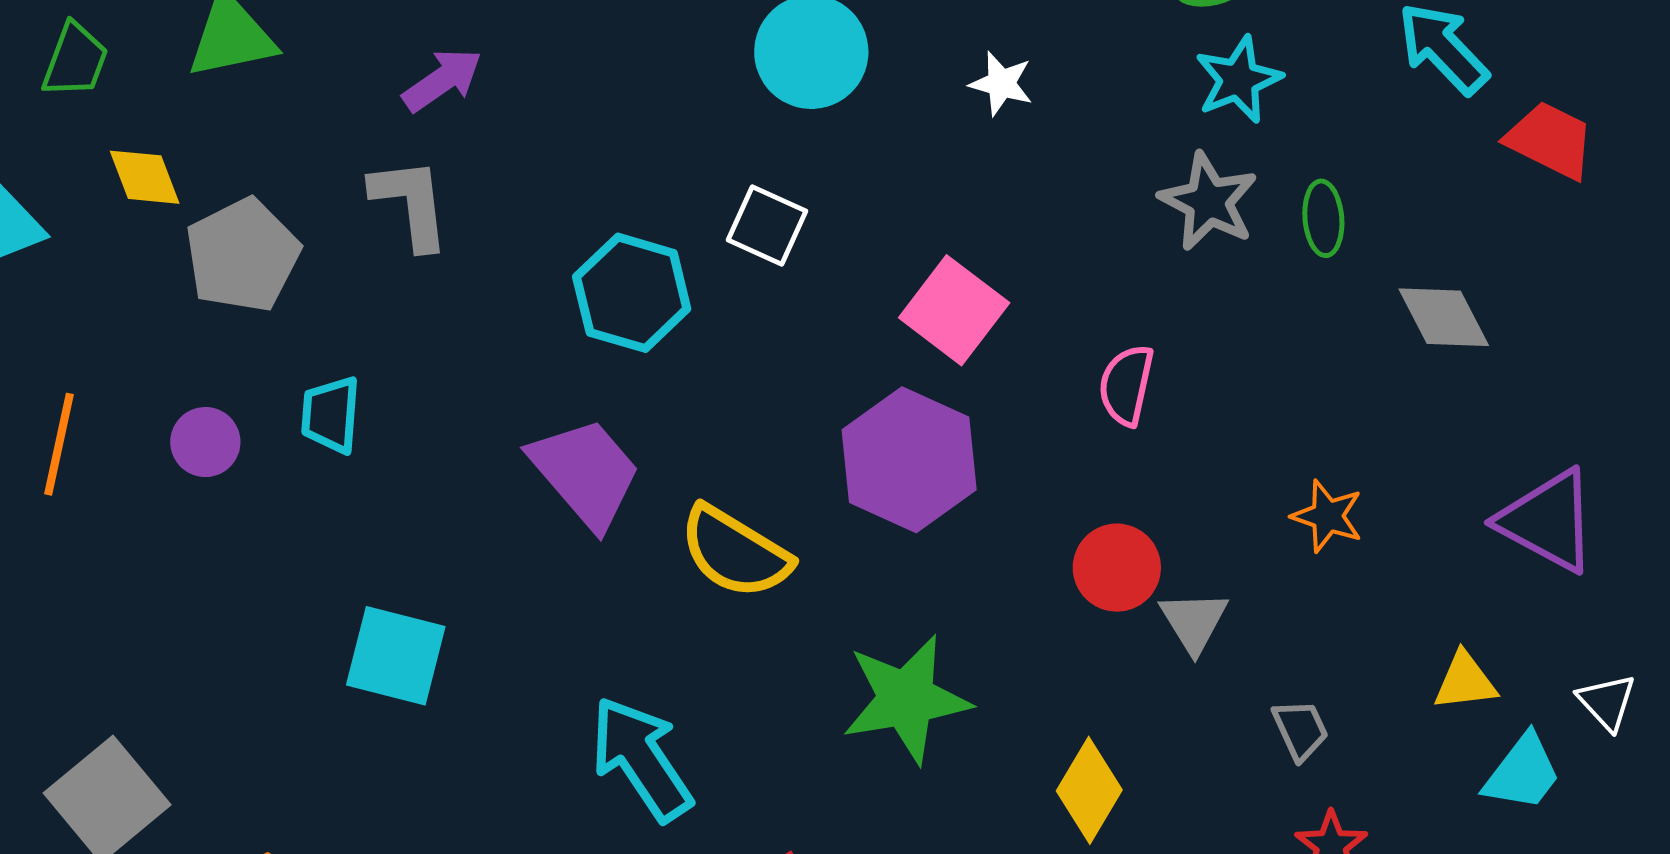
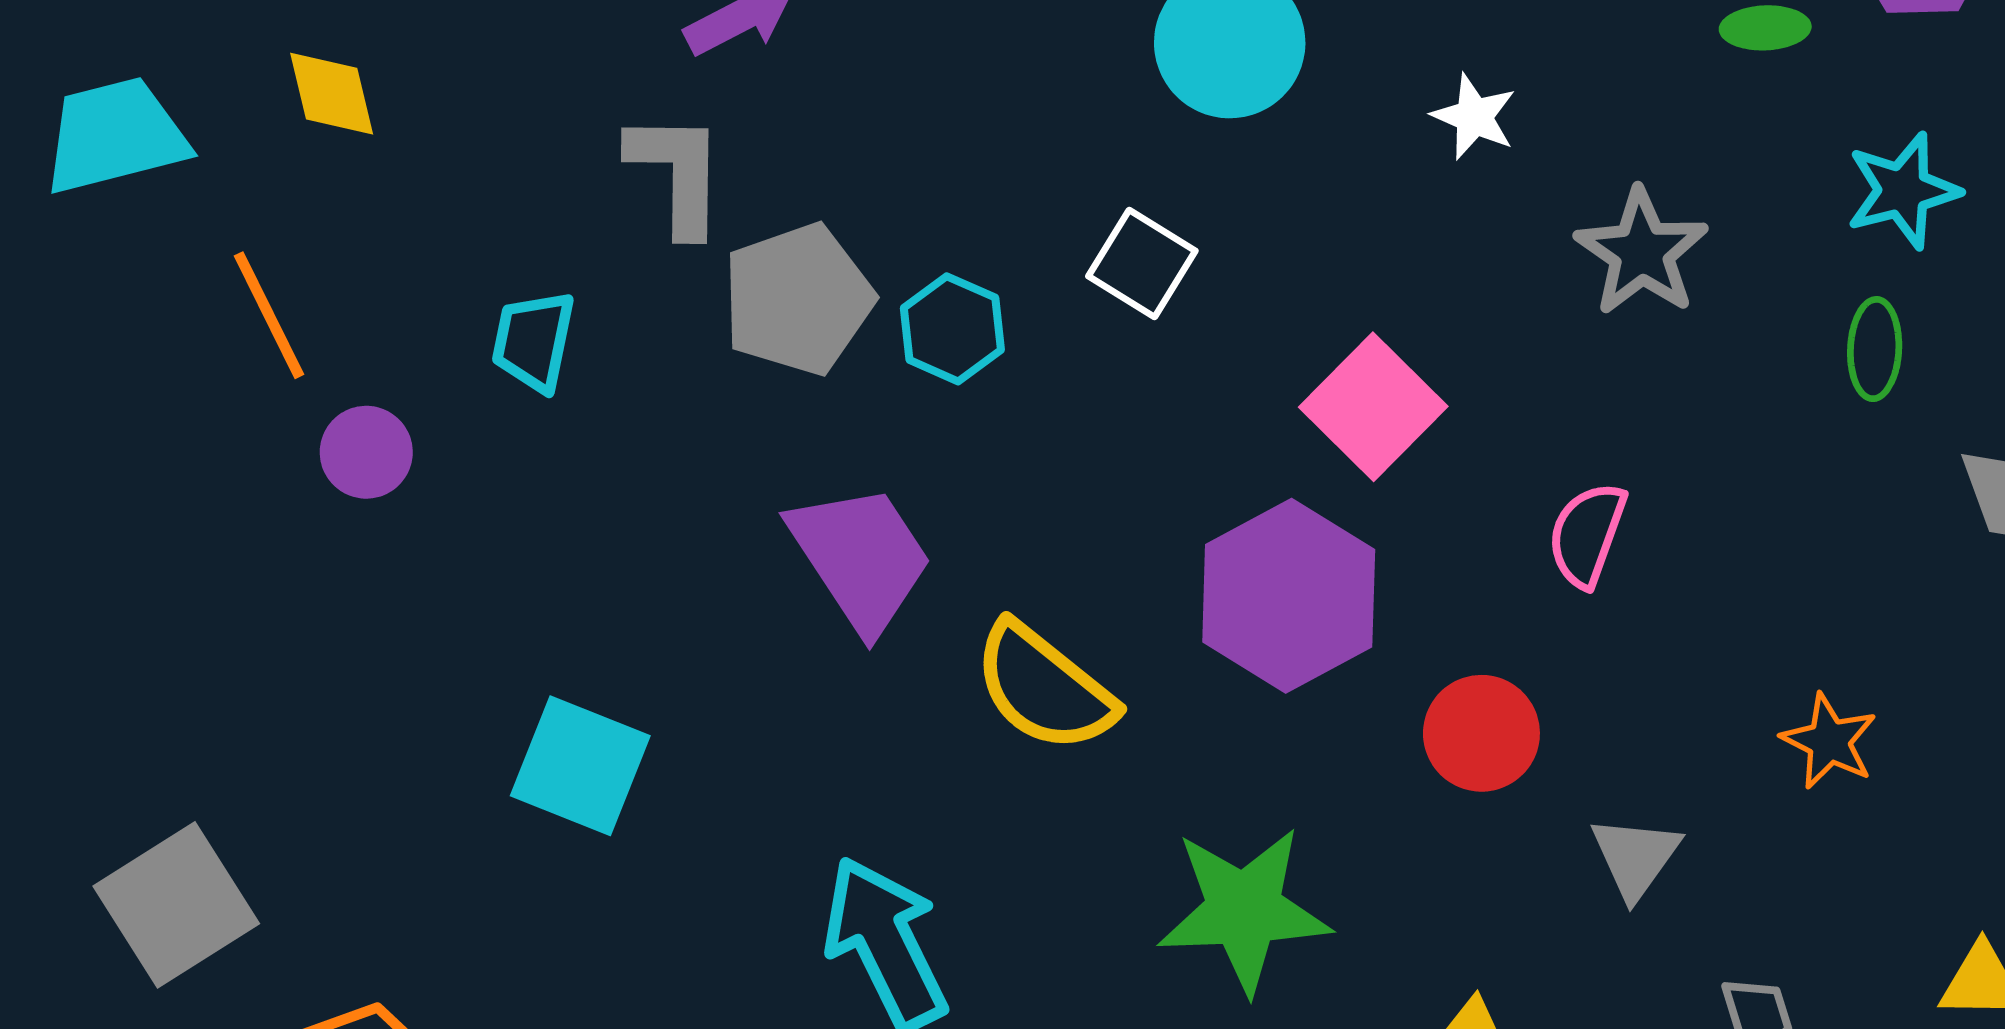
cyan star: (1238, 80) -> (1903, 191), moved
gray star: (1209, 202) -> (1642, 252), moved
gray pentagon: (243, 255) -> (798, 299), moved
cyan hexagon: (632, 293) -> (952, 329), size x0.7
cyan trapezoid: (331, 415) -> (533, 341), moved
orange line: (59, 444) -> (269, 315), moved, turned -46
red circle: (1117, 568) -> (1481, 733), moved

